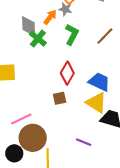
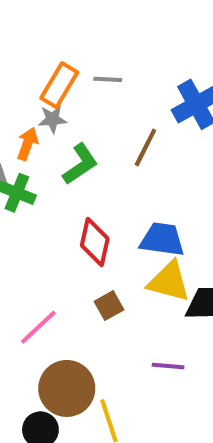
green L-shape: (72, 34) -> (80, 164), turned 45
brown square: (60, 98) -> (109, 306), moved
pink line: (21, 119) -> (38, 327), moved

